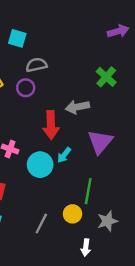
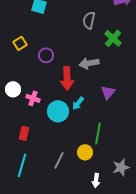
gray semicircle: (36, 65) -> (89, 20), moved, turned -66
purple circle: (26, 88) -> (46, 55), moved
purple triangle: (100, 142) -> (108, 92), size x0.7
gray star: (107, 221) -> (121, 167), moved

